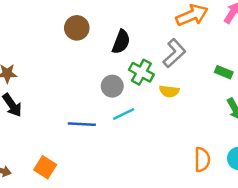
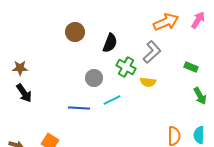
gray circle: (112, 86) -> (94, 78), moved

